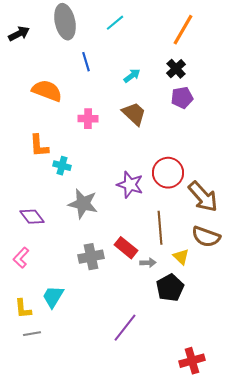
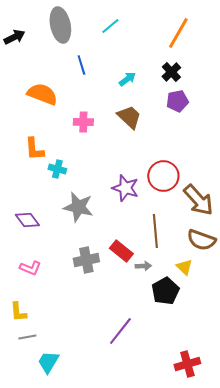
yellow triangle: (181, 257) -> (184, 267), moved
pink L-shape: (21, 258) -> (30, 268), moved, turned -110
cyan trapezoid: (53, 297) -> (48, 362), moved

